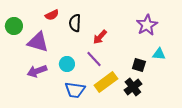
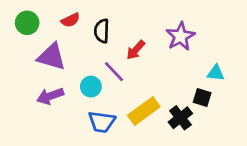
purple star: (147, 25) -> (180, 36), moved
green circle: (14, 26) -> (27, 23), moved
purple line: (94, 59) -> (114, 72), moved
black square: (139, 65) -> (202, 97), moved

